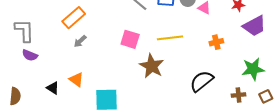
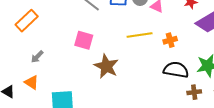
yellow line: (170, 38) -> (140, 35), moved
gray arrow: (80, 41) -> (37, 57), moved
black semicircle: (202, 81) -> (176, 70), moved, turned 50

